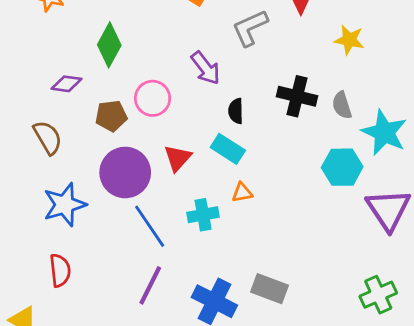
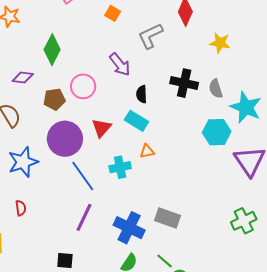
red semicircle: (60, 270) -> (21, 208), size x0.7

